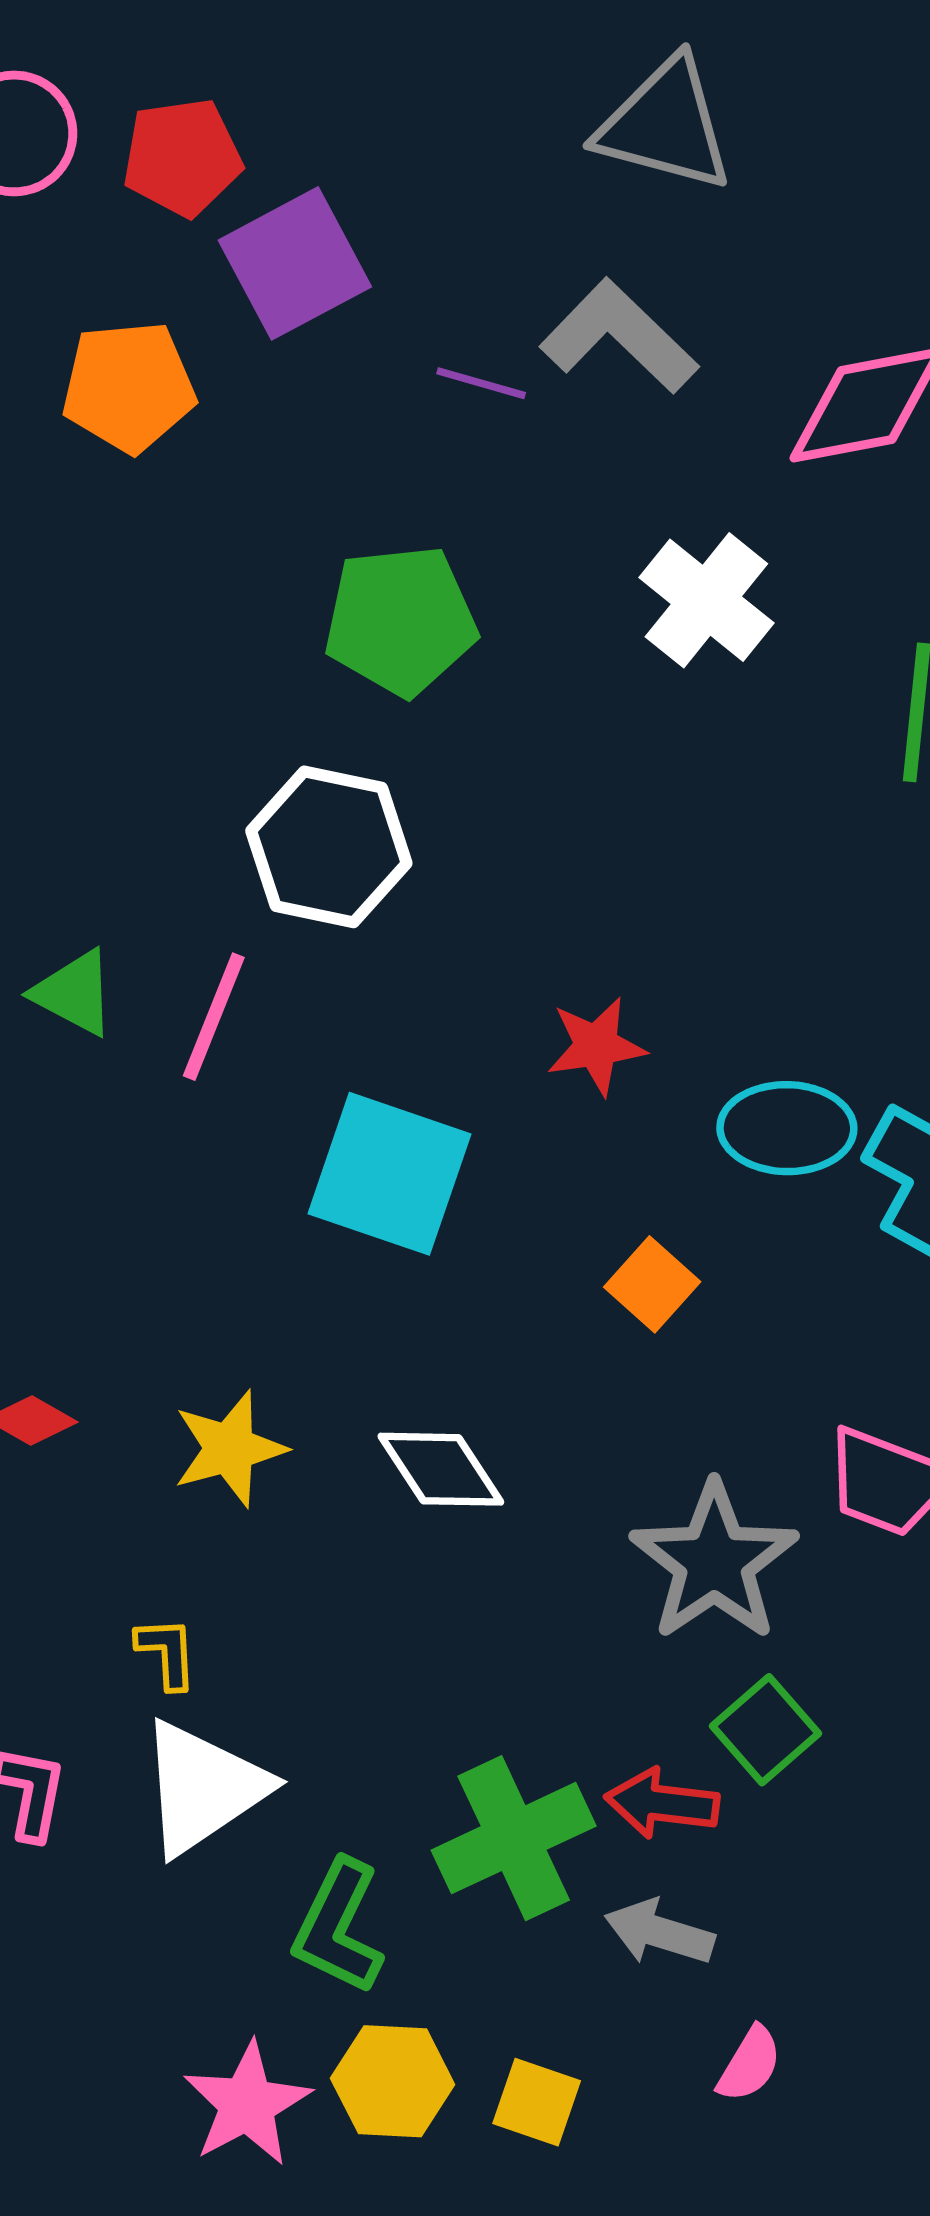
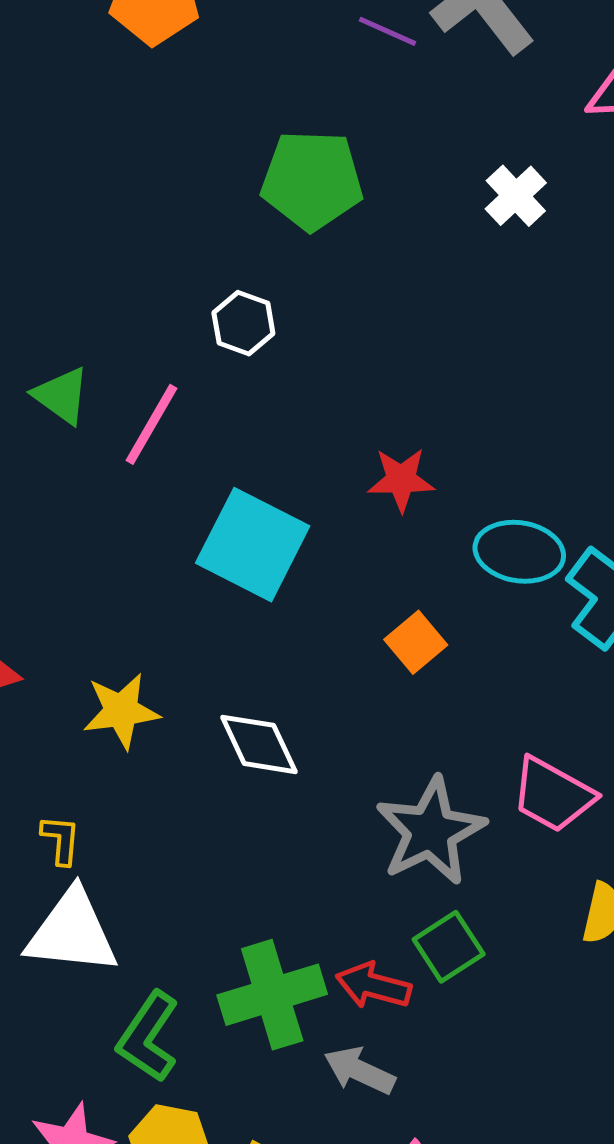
white cross: (706, 600) -> (516, 196), size x0.7
white hexagon: (329, 847) -> (243, 323), size x0.6
white triangle: (203, 1788) -> (72, 932), turned 32

